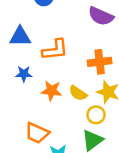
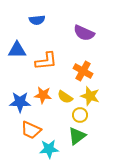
orange cross: (100, 62) -> (83, 71), turned 36
blue star: (24, 74) -> (20, 102), moved, size x1.5

